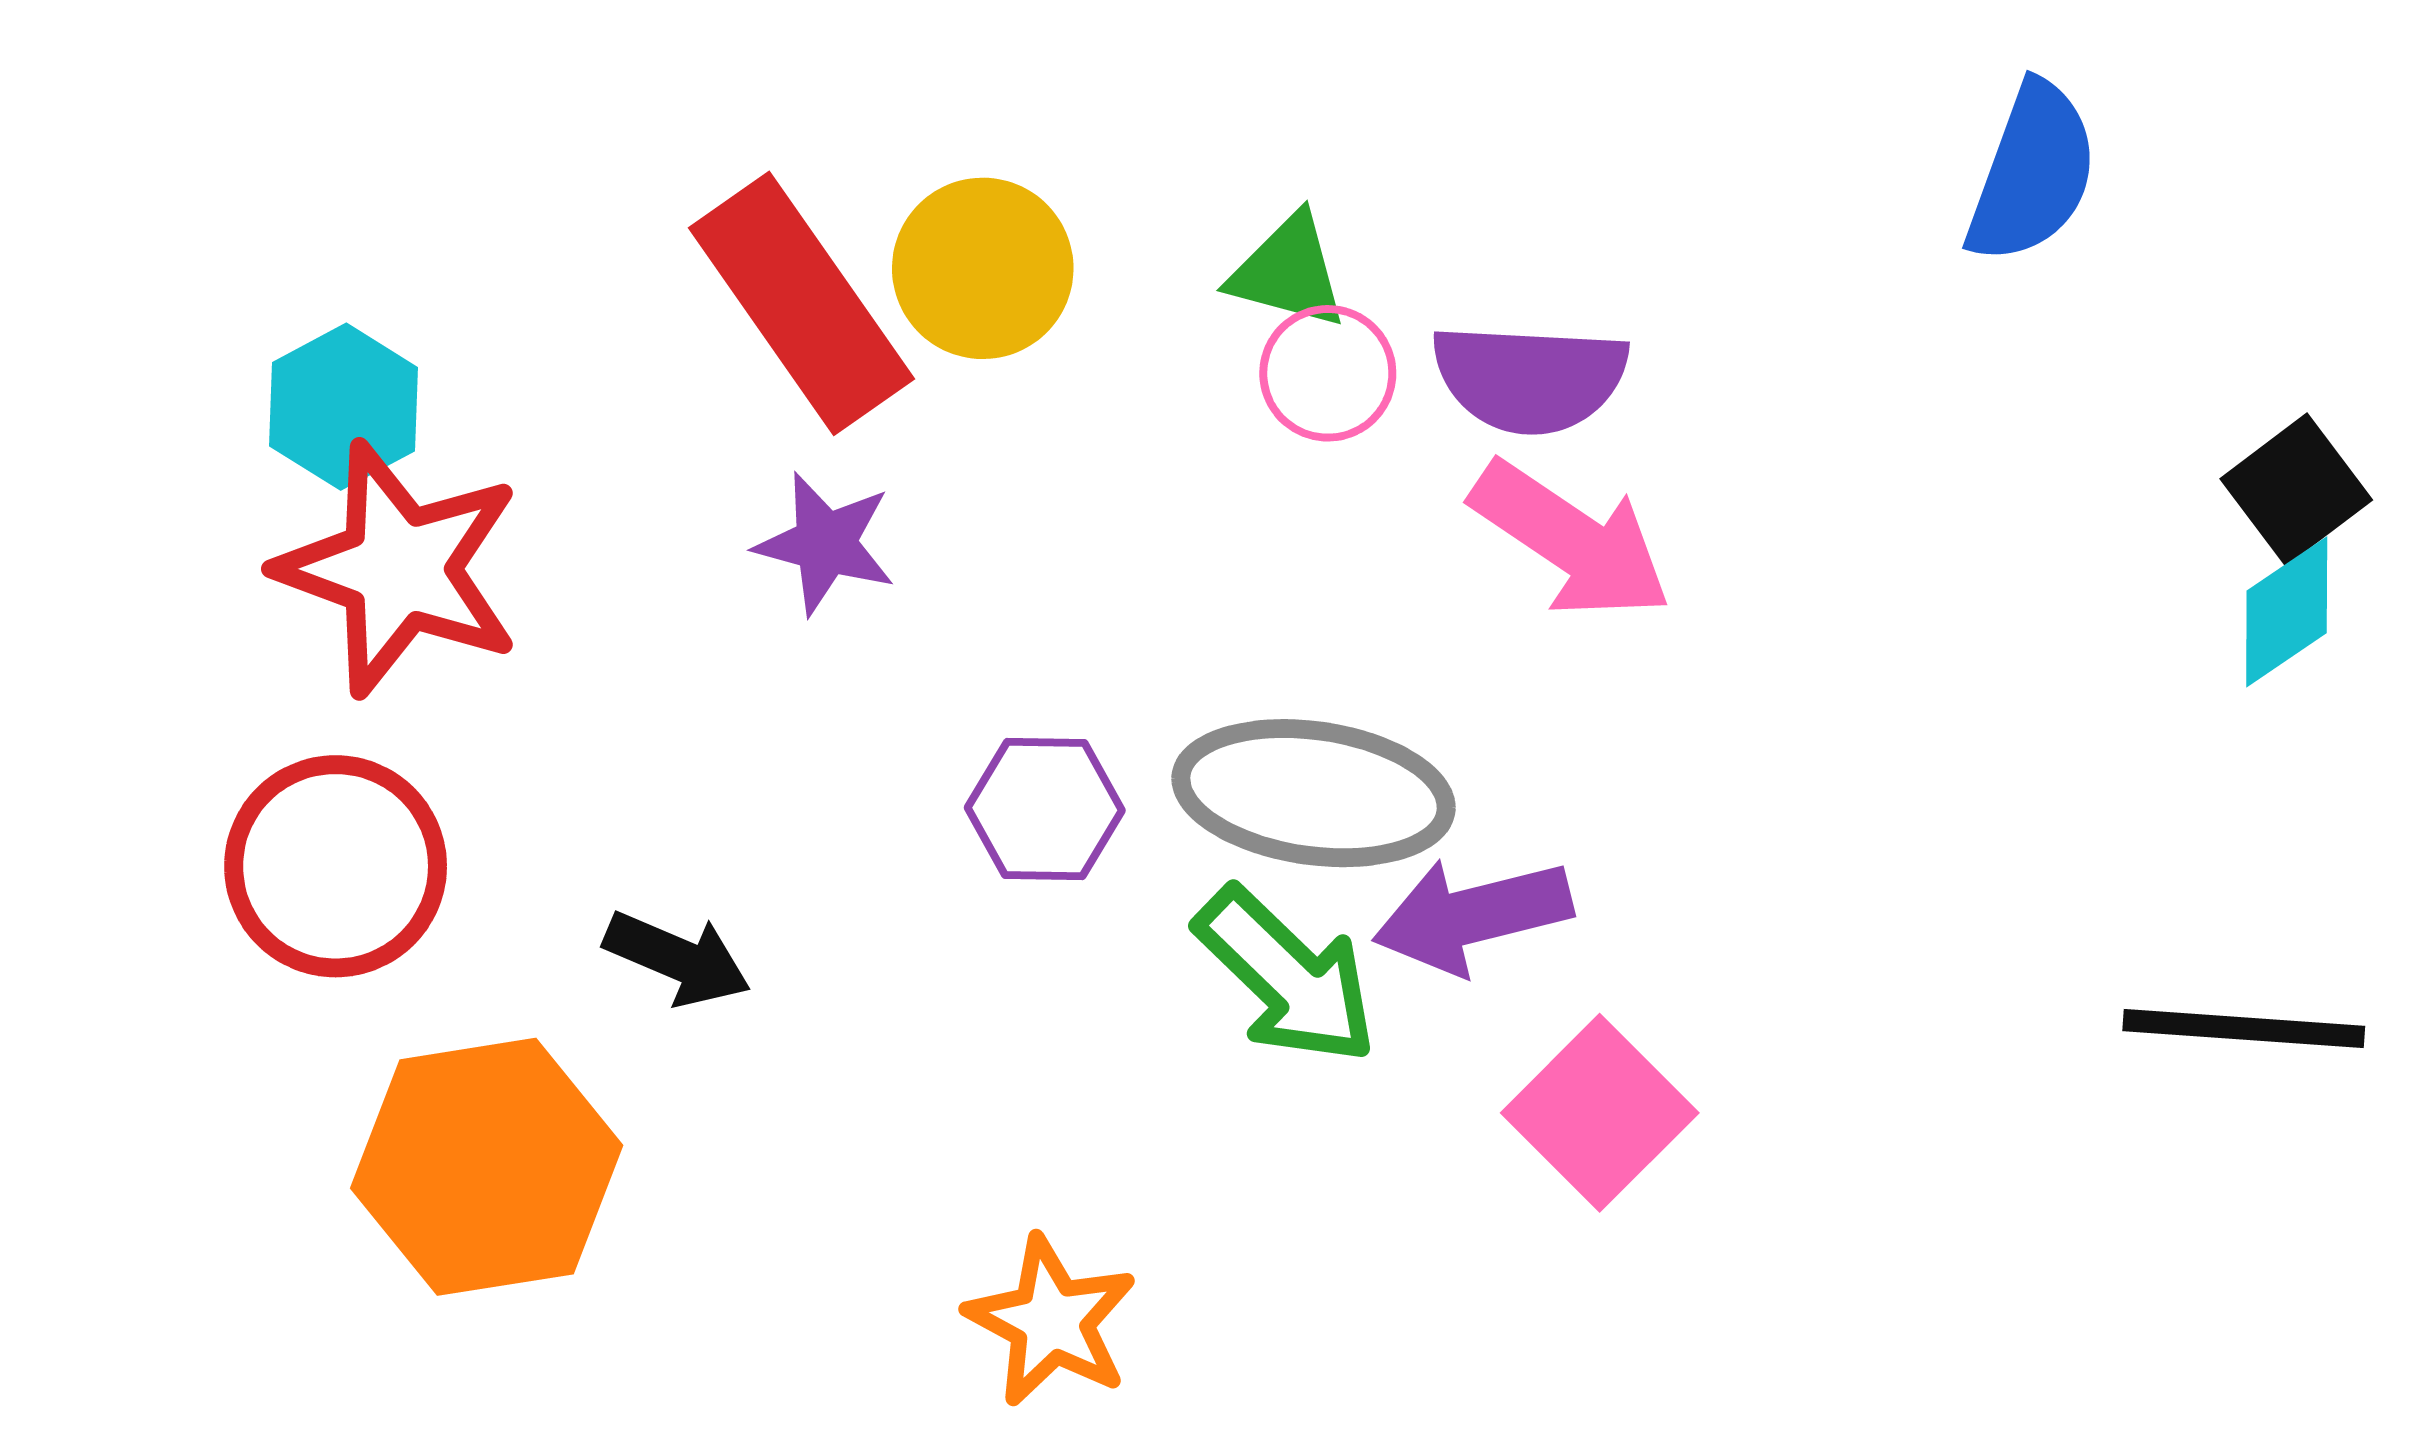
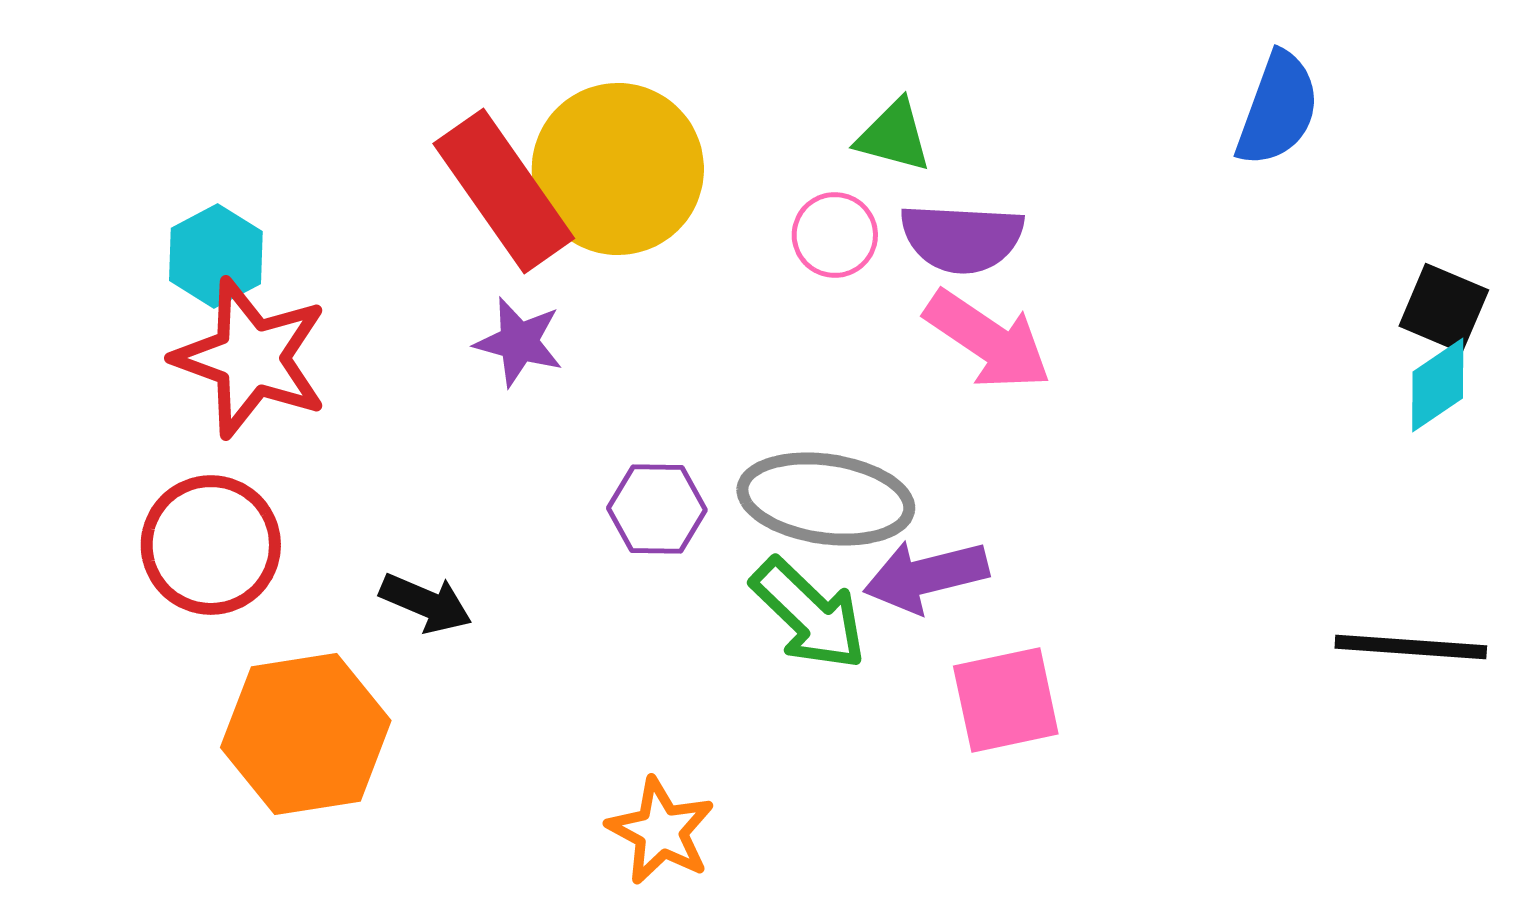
yellow circle: (983, 268) -> (618, 169), size x1.5
green triangle: (1288, 272) -> (894, 136), moved
black square: (2296, 489) -> (1444, 308), turned -30
pink square: (1600, 1113) -> (1006, 700), turned 33

